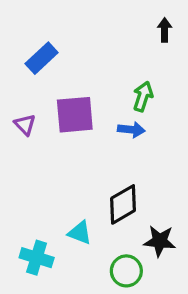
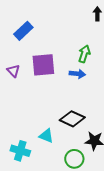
black diamond: (123, 204) -> (72, 119), turned 55

